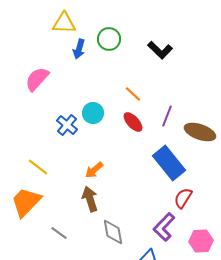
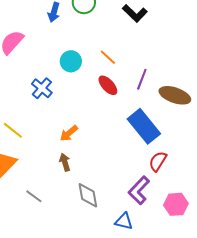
cyan circle: (93, 113) -> (71, 61), moved
brown arrow: (90, 199) -> (65, 162), size x0.7

